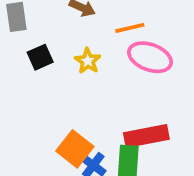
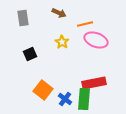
black square: (40, 57) -> (30, 54), moved
orange square: (75, 149) -> (43, 90), moved

